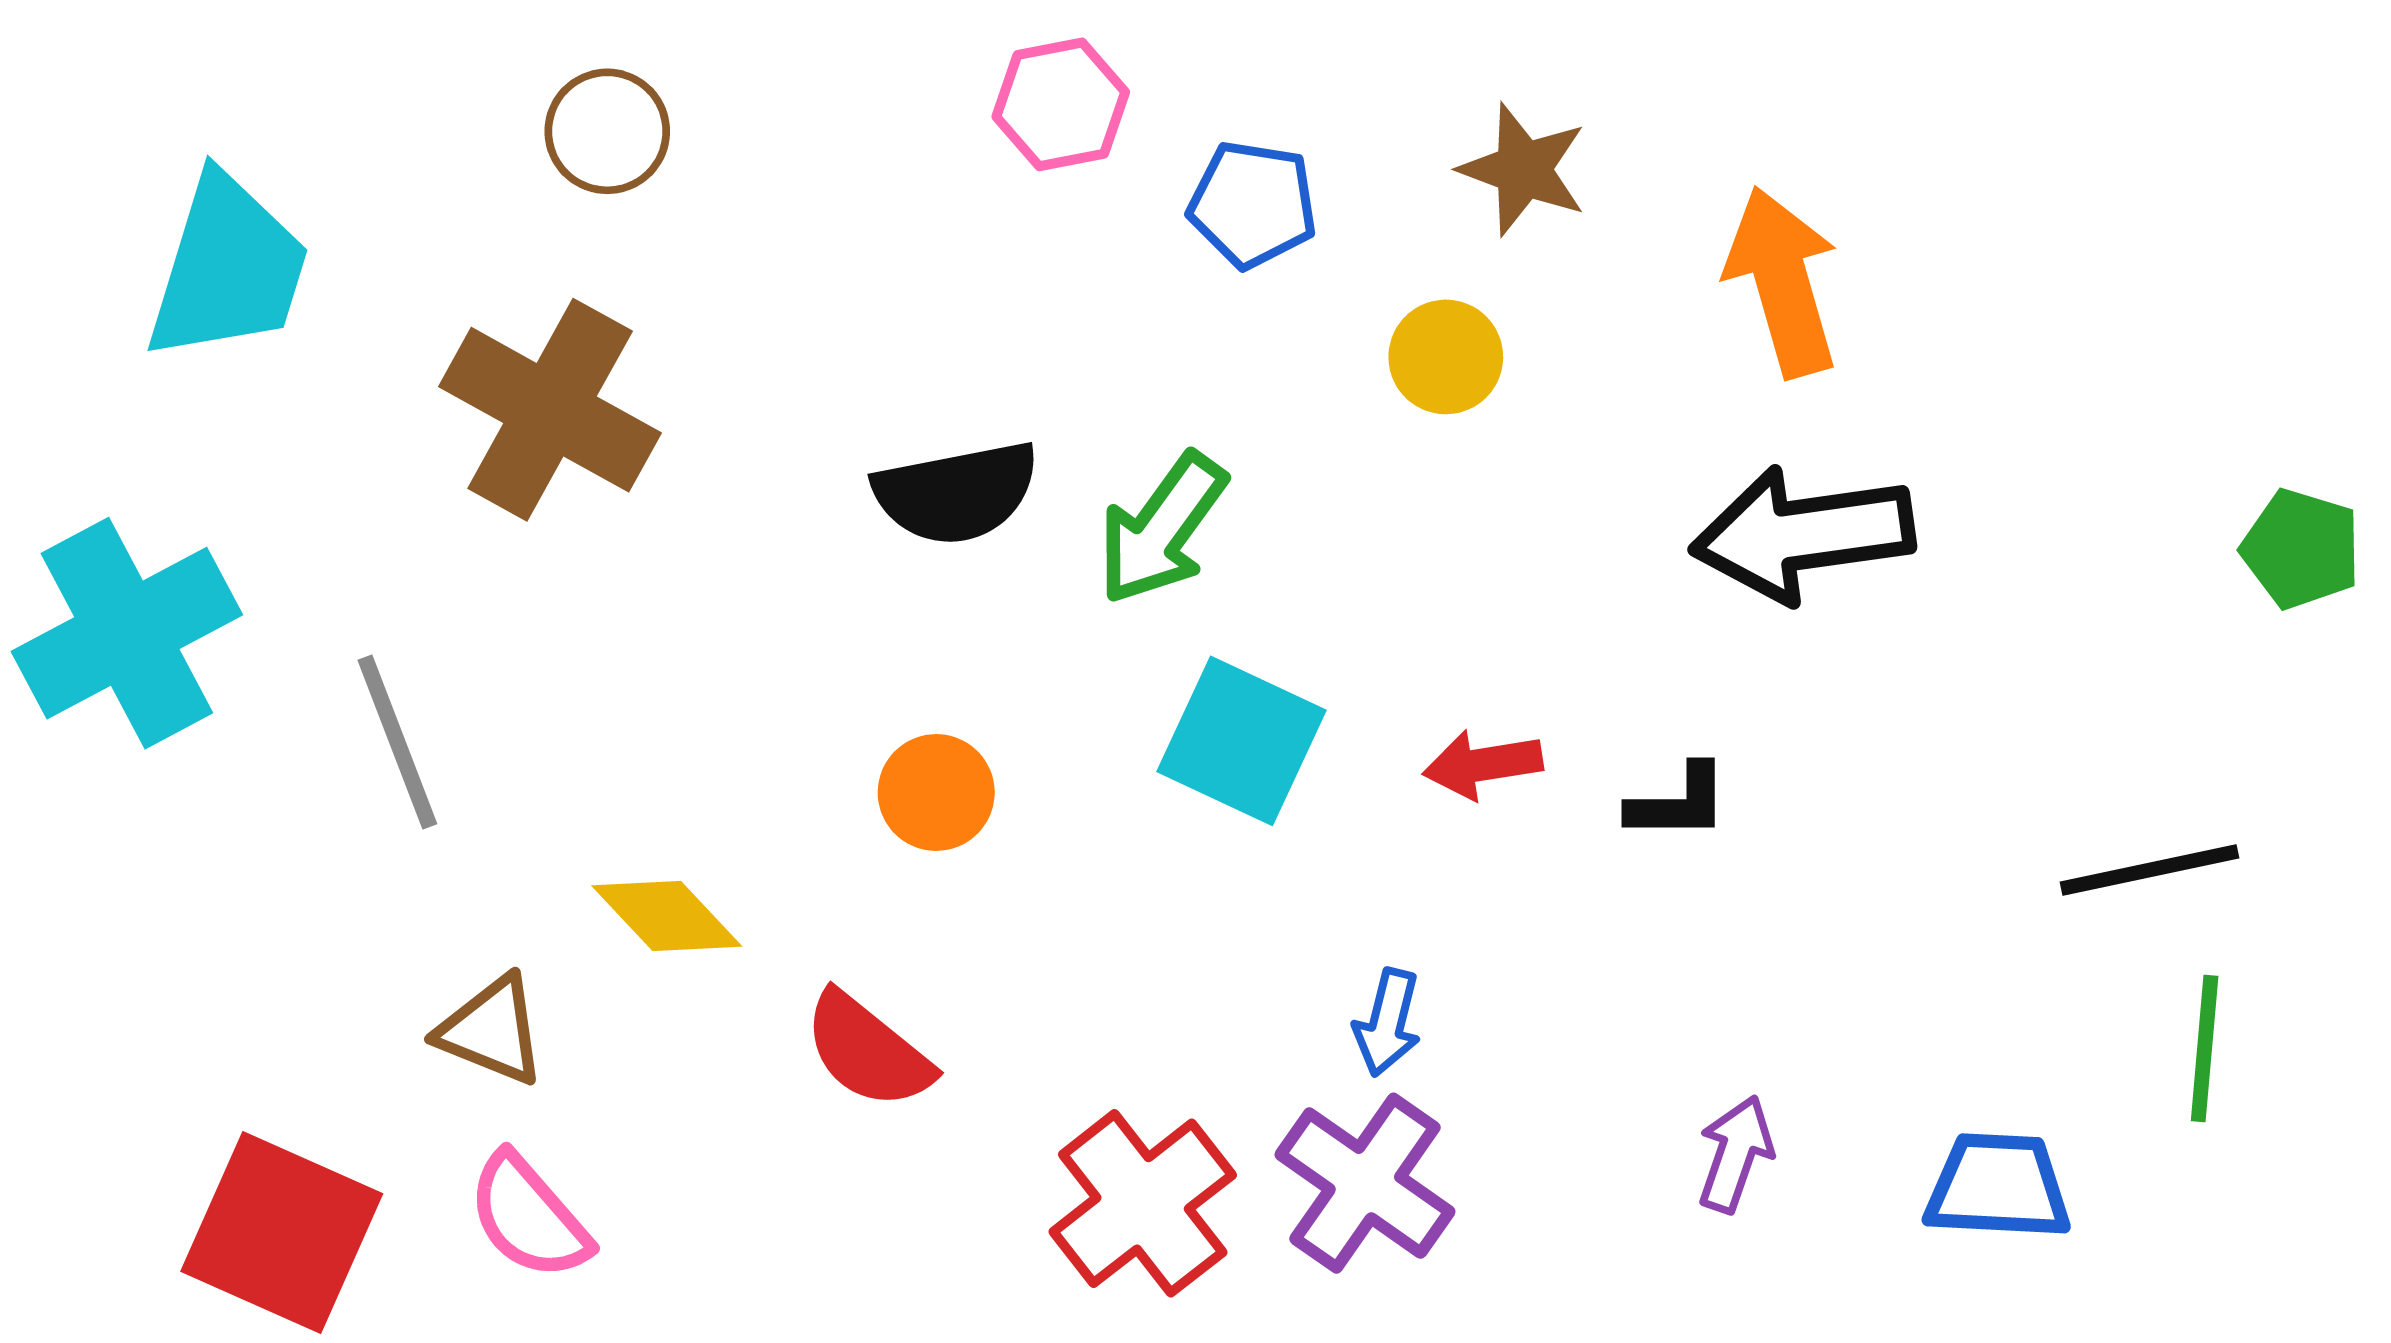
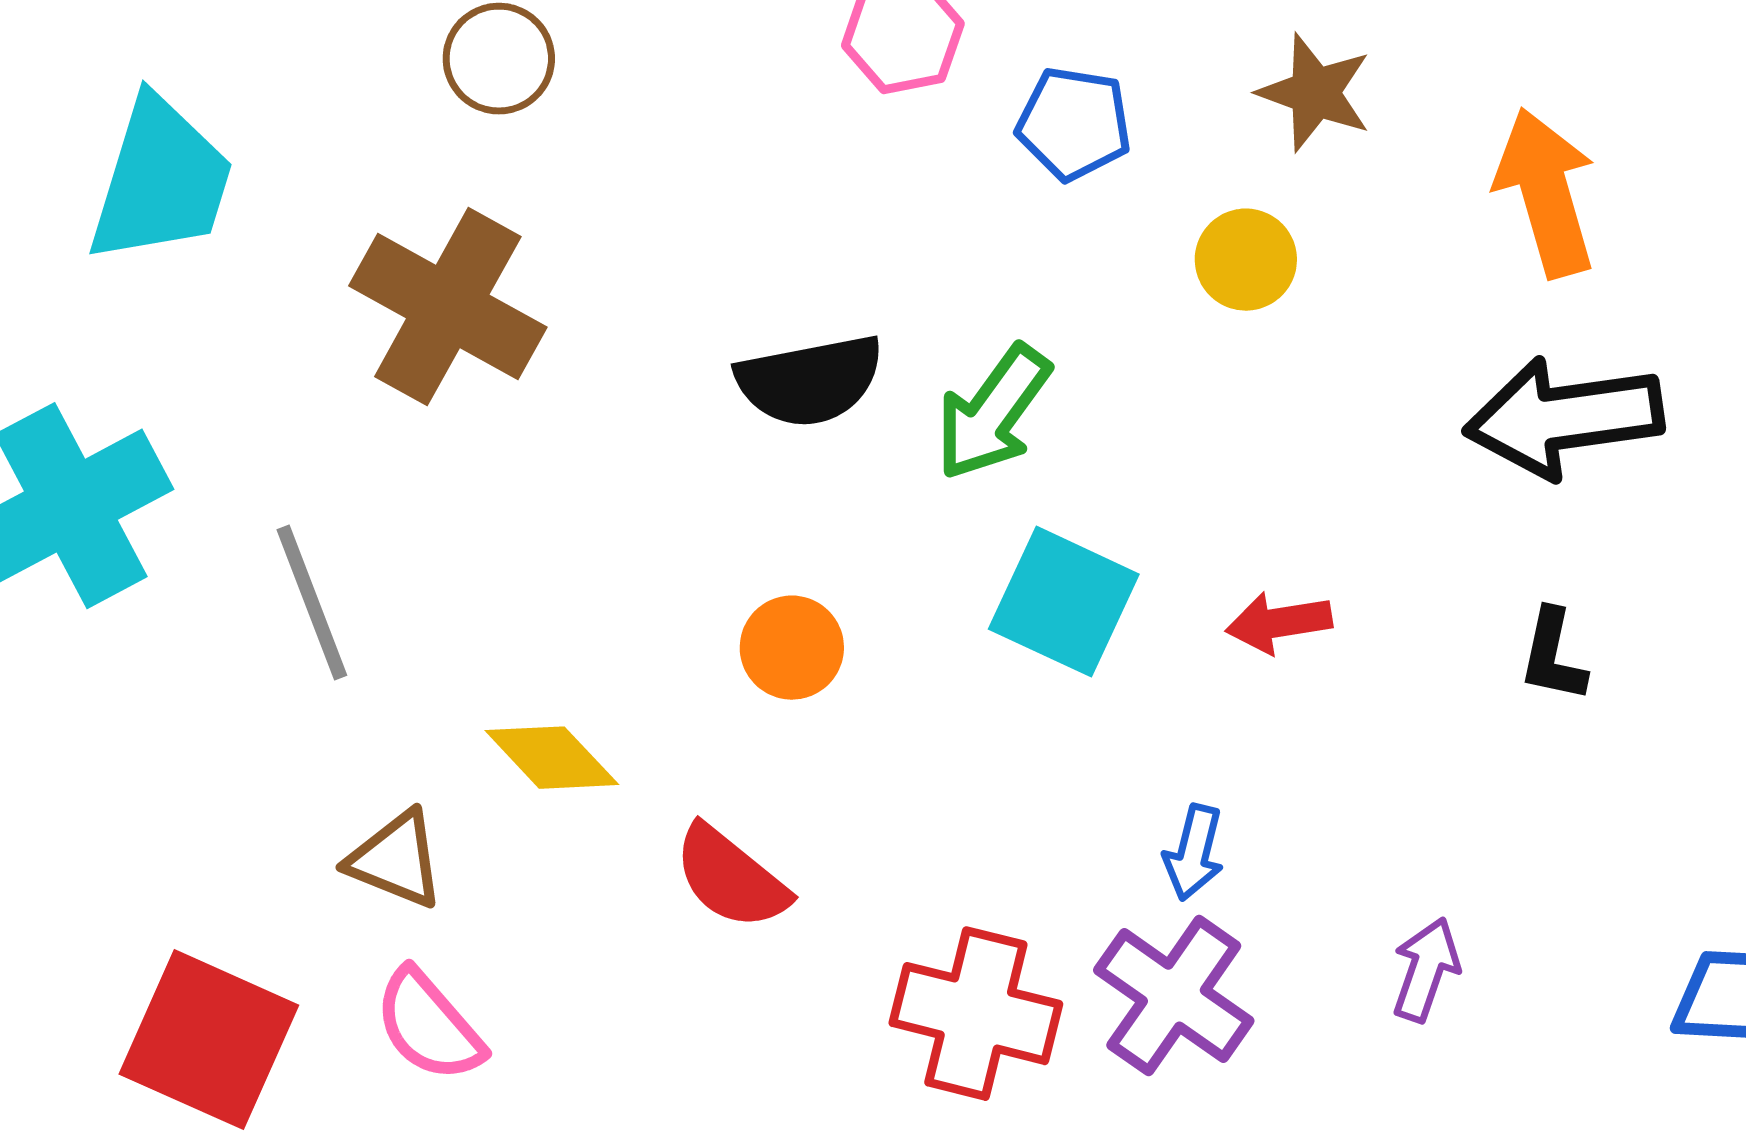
black L-shape: (1678, 803) -> (1553, 656), moved, turned 102
purple arrow: (1735, 1154) -> (1426, 970), moved
red cross: (1143, 1203) -> (976, 1014), turned -38

